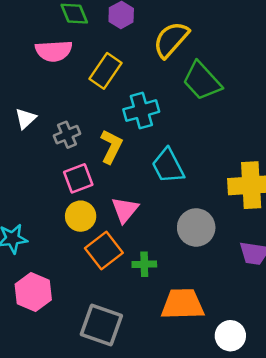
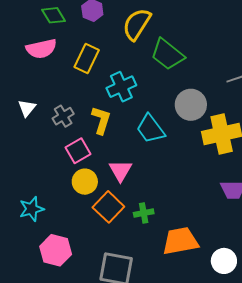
gray circle: (196, 227) -> (191, 105), moved

